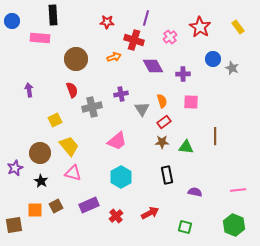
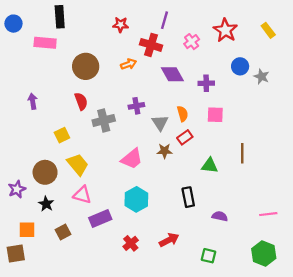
brown star: (162, 142) -> (165, 151), moved
purple rectangle: (89, 205) -> (100, 219), moved
orange square: (35, 210) -> (27, 230), moved

